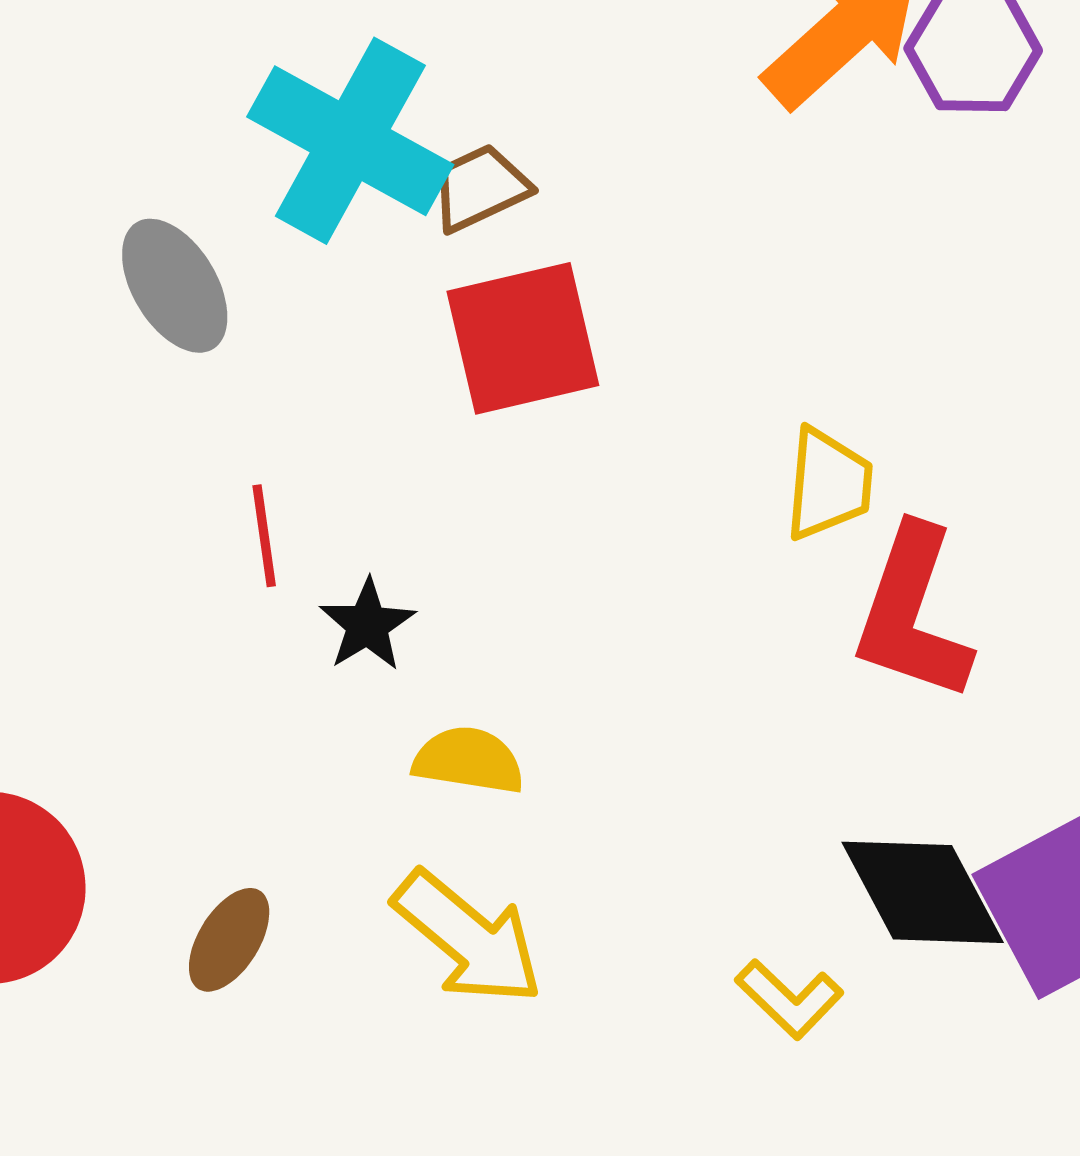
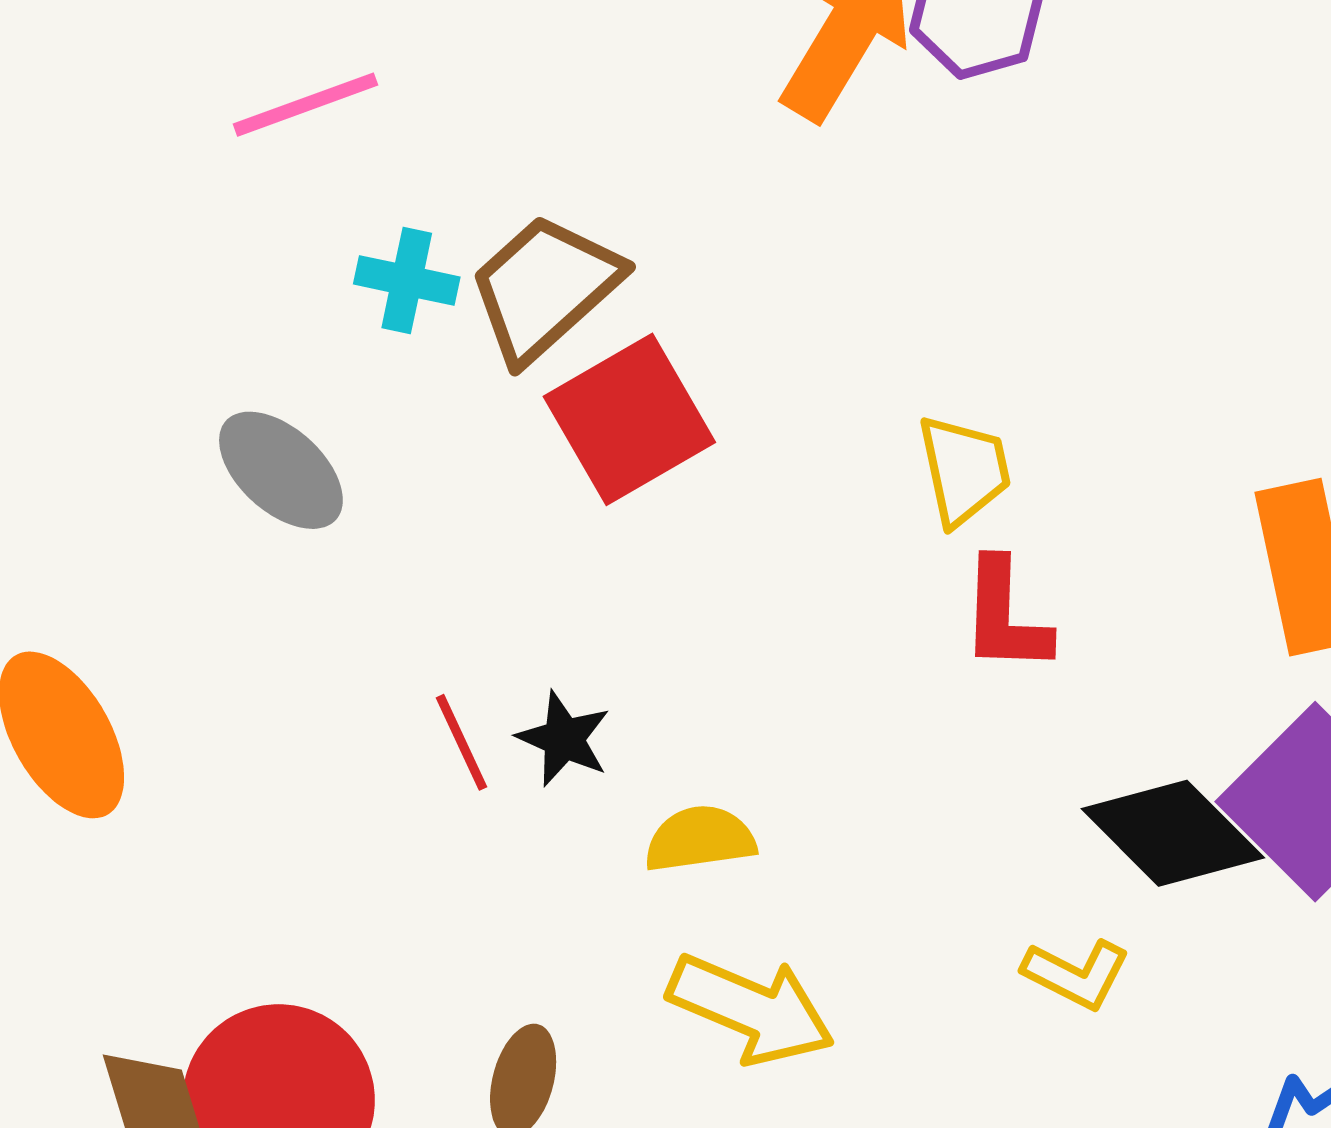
cyan cross: (350, 141) -> (407, 281), size x0.5
brown trapezoid: (480, 188) -> (545, 288), size x1.6
red line: (264, 536) -> (461, 742), moved
red L-shape: (912, 613) -> (1005, 616), moved, size x0.7

